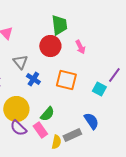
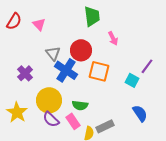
red circle: (50, 46) -> (81, 50), moved
blue cross: (33, 79) -> (66, 70), size x1.6
green semicircle: (47, 114) -> (80, 105), turned 56
blue semicircle: (91, 121) -> (140, 113), moved

